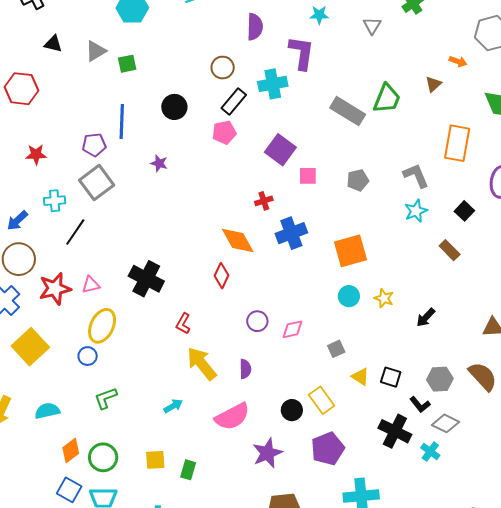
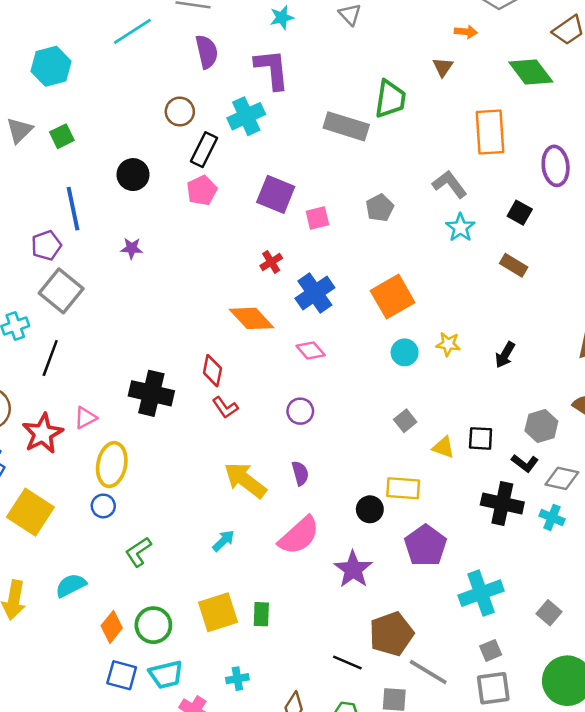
red diamond: (222, 276) -> (212, 371), moved
red L-shape: (183, 324) -> (225, 407), moved, turned -50
pink diamond: (293, 329) -> (311, 351), moved, turned 75
yellow rectangle: (322, 400) -> (403, 488), turned -36
yellow square: (155, 460) -> (218, 612), size x1.5

